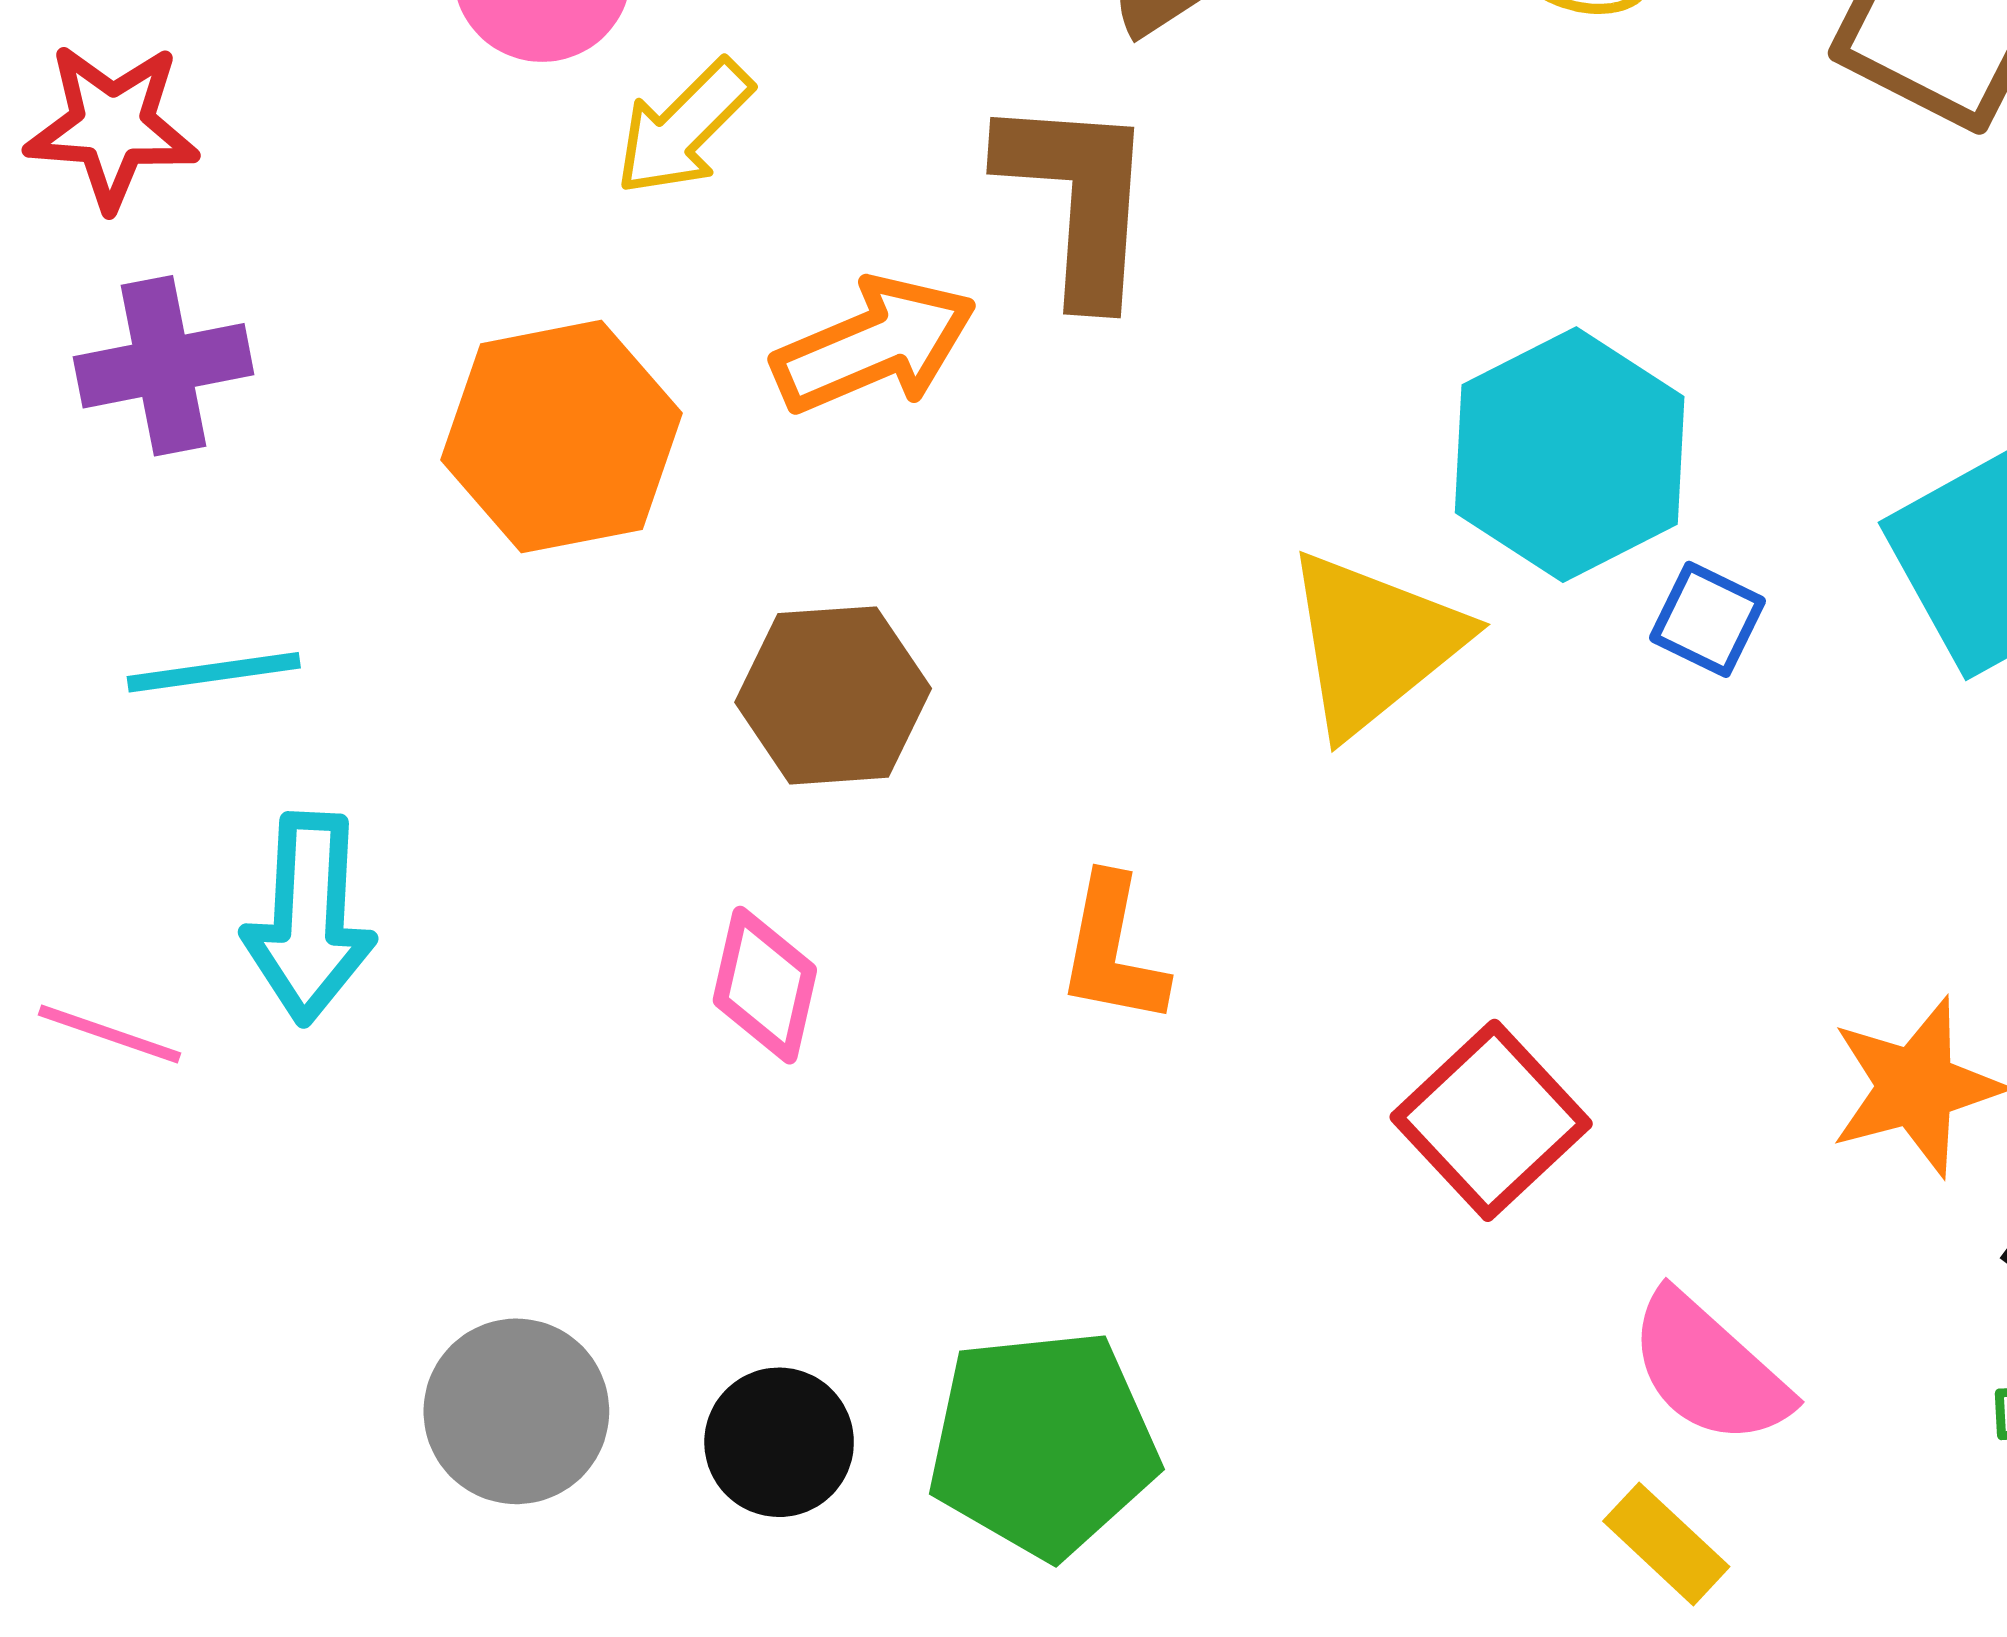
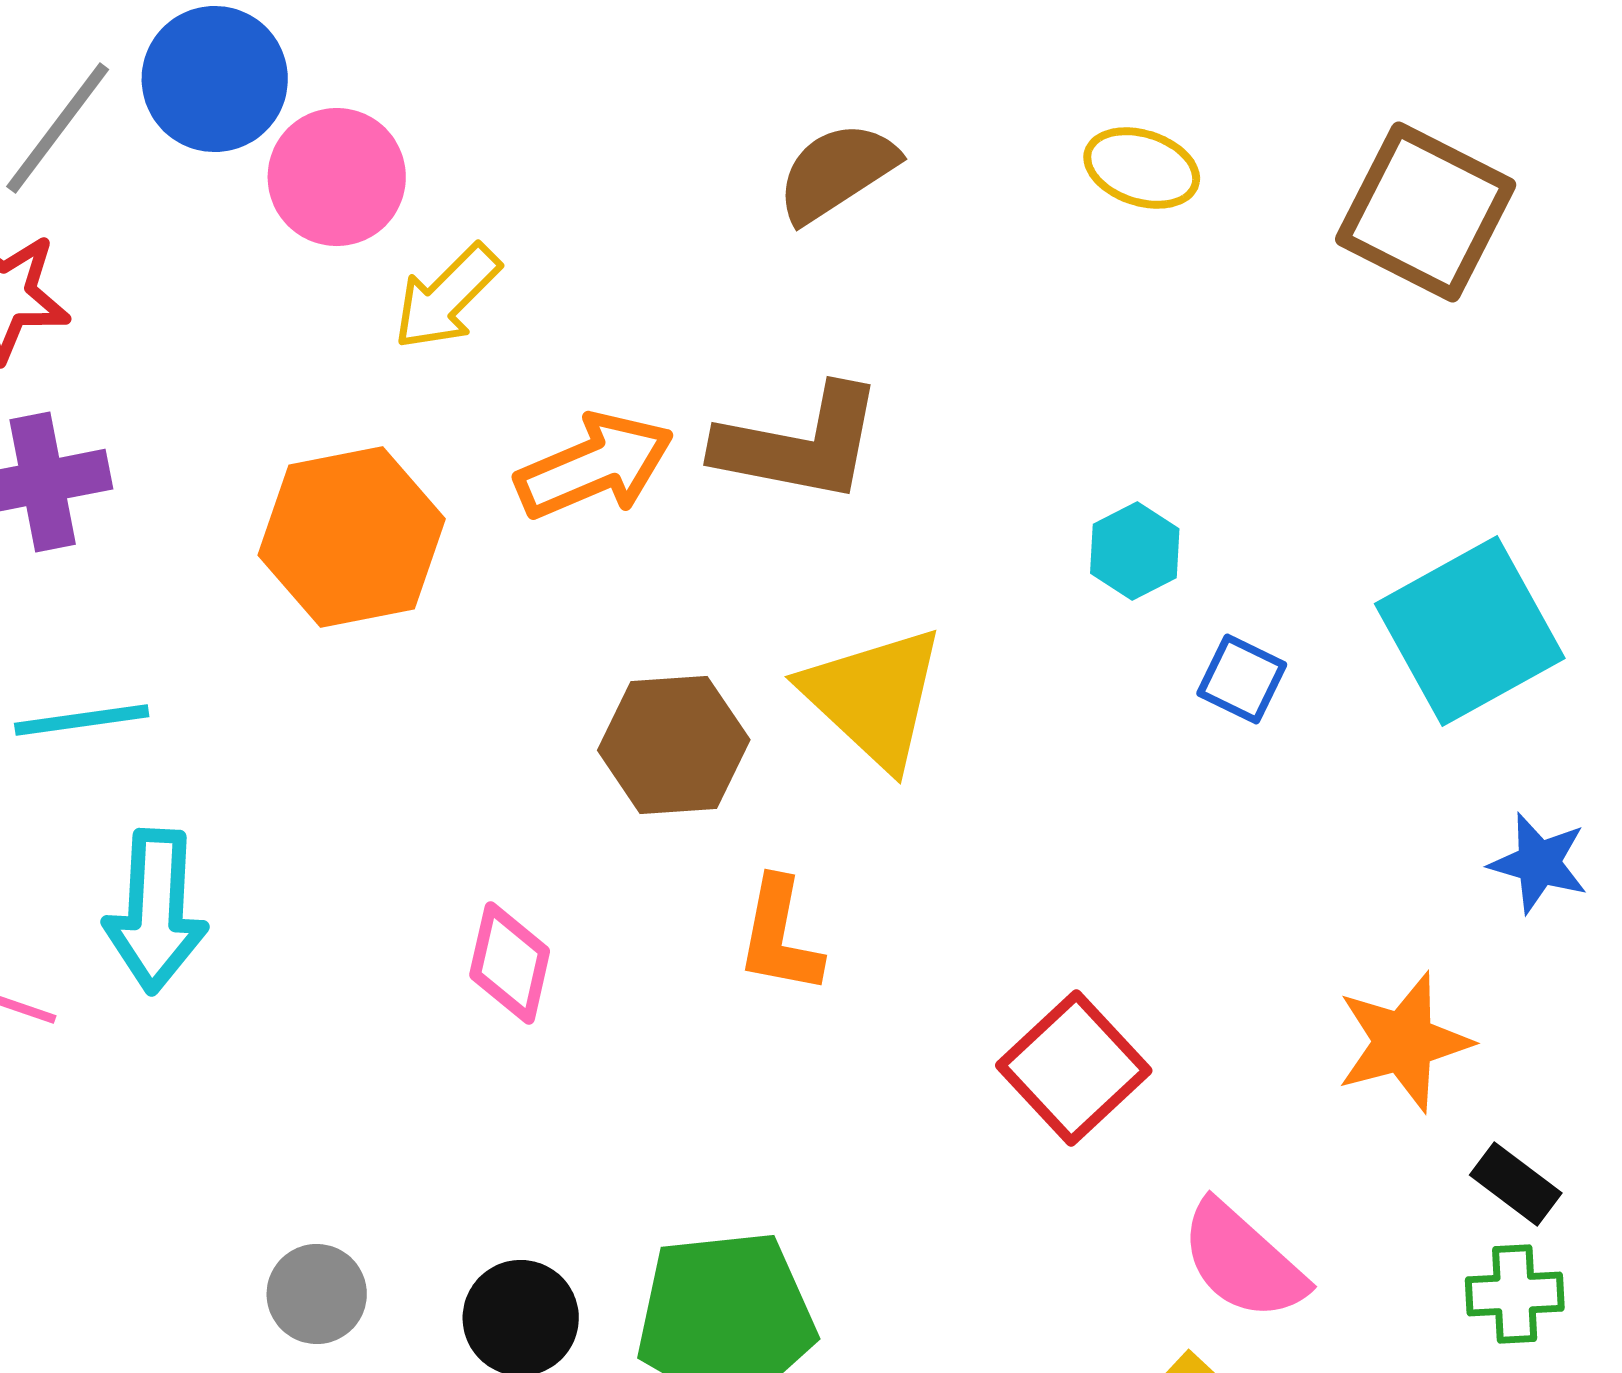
brown L-shape: (1078, 198) -> (800, 444), moved, turned 97
cyan hexagon: (1570, 455) -> (1135, 551), size x0.5
yellow triangle: (1374, 643) -> (874, 697), moved, turned -38
brown hexagon: (833, 695) -> (674, 745), moved
gray circle: (516, 1411) -> (317, 1294), size x0.7

